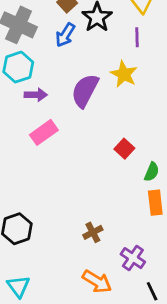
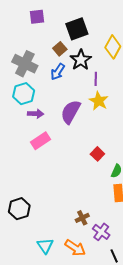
purple line: (137, 37) -> (96, 79), moved
brown cross: (93, 232) -> (82, 218), moved
cyan triangle: (18, 286) -> (45, 246), moved

